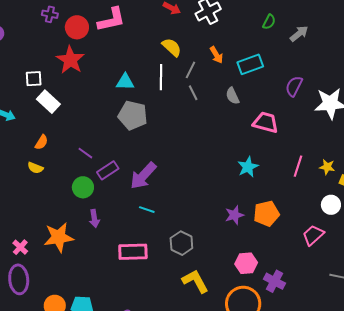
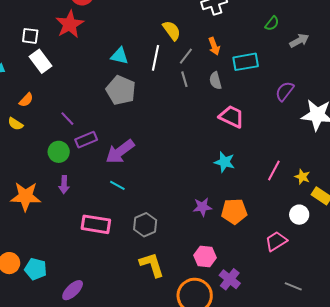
gray semicircle: (233, 96) -> (215, 81), moved
pink trapezoid: (266, 122) -> (232, 117), moved
cyan star: (248, 167) -> (225, 162), turned 30

